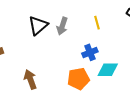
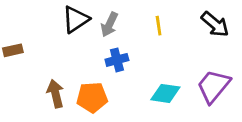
blue cross: (90, 52) -> (117, 60), moved
orange pentagon: (78, 79) -> (92, 97), moved

